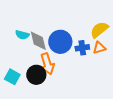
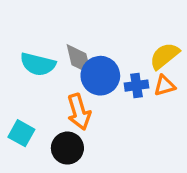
cyan semicircle: (22, 35) -> (38, 64), size x1.5
gray diamond: (38, 41) -> (79, 59), moved
black circle: (36, 75) -> (67, 148), moved

